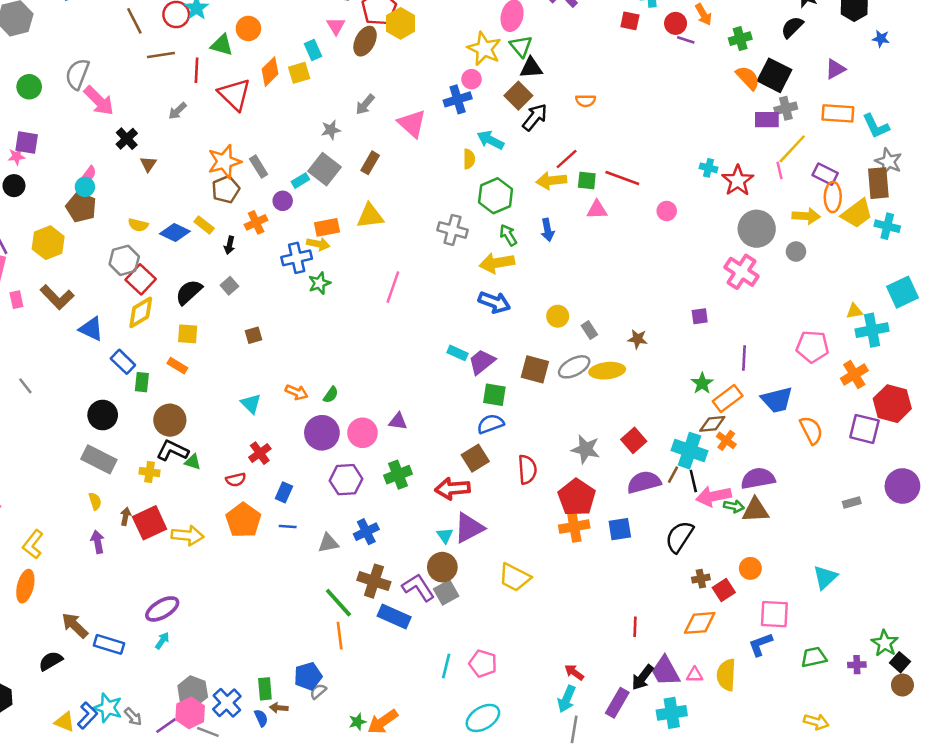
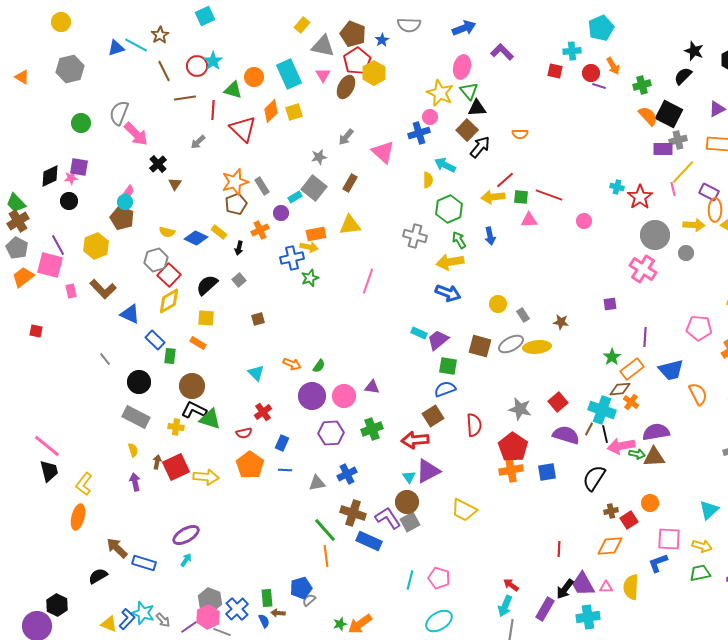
cyan rectangle: (313, 50) -> (289, 74), moved, size x1.8
gray line: (25, 386) -> (105, 359), moved
green triangle: (193, 462) -> (210, 419), size x1.6
purple semicircle: (644, 482) -> (566, 435), turned 32
yellow arrow: (816, 722) -> (702, 546), moved

